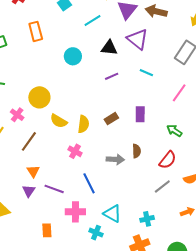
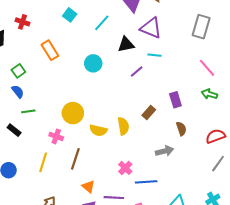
cyan line: (146, 73) -> (154, 55), moved
pink line: (179, 93) -> (207, 68), turned -60
green arrow: (174, 131) -> (209, 94), moved
pink cross: (75, 151) -> (125, 168), moved, turned 32
brown semicircle: (137, 151) -> (181, 129), moved
red semicircle: (168, 160) -> (215, 136), turned -132
blue line: (89, 183) -> (146, 182), turned -50

